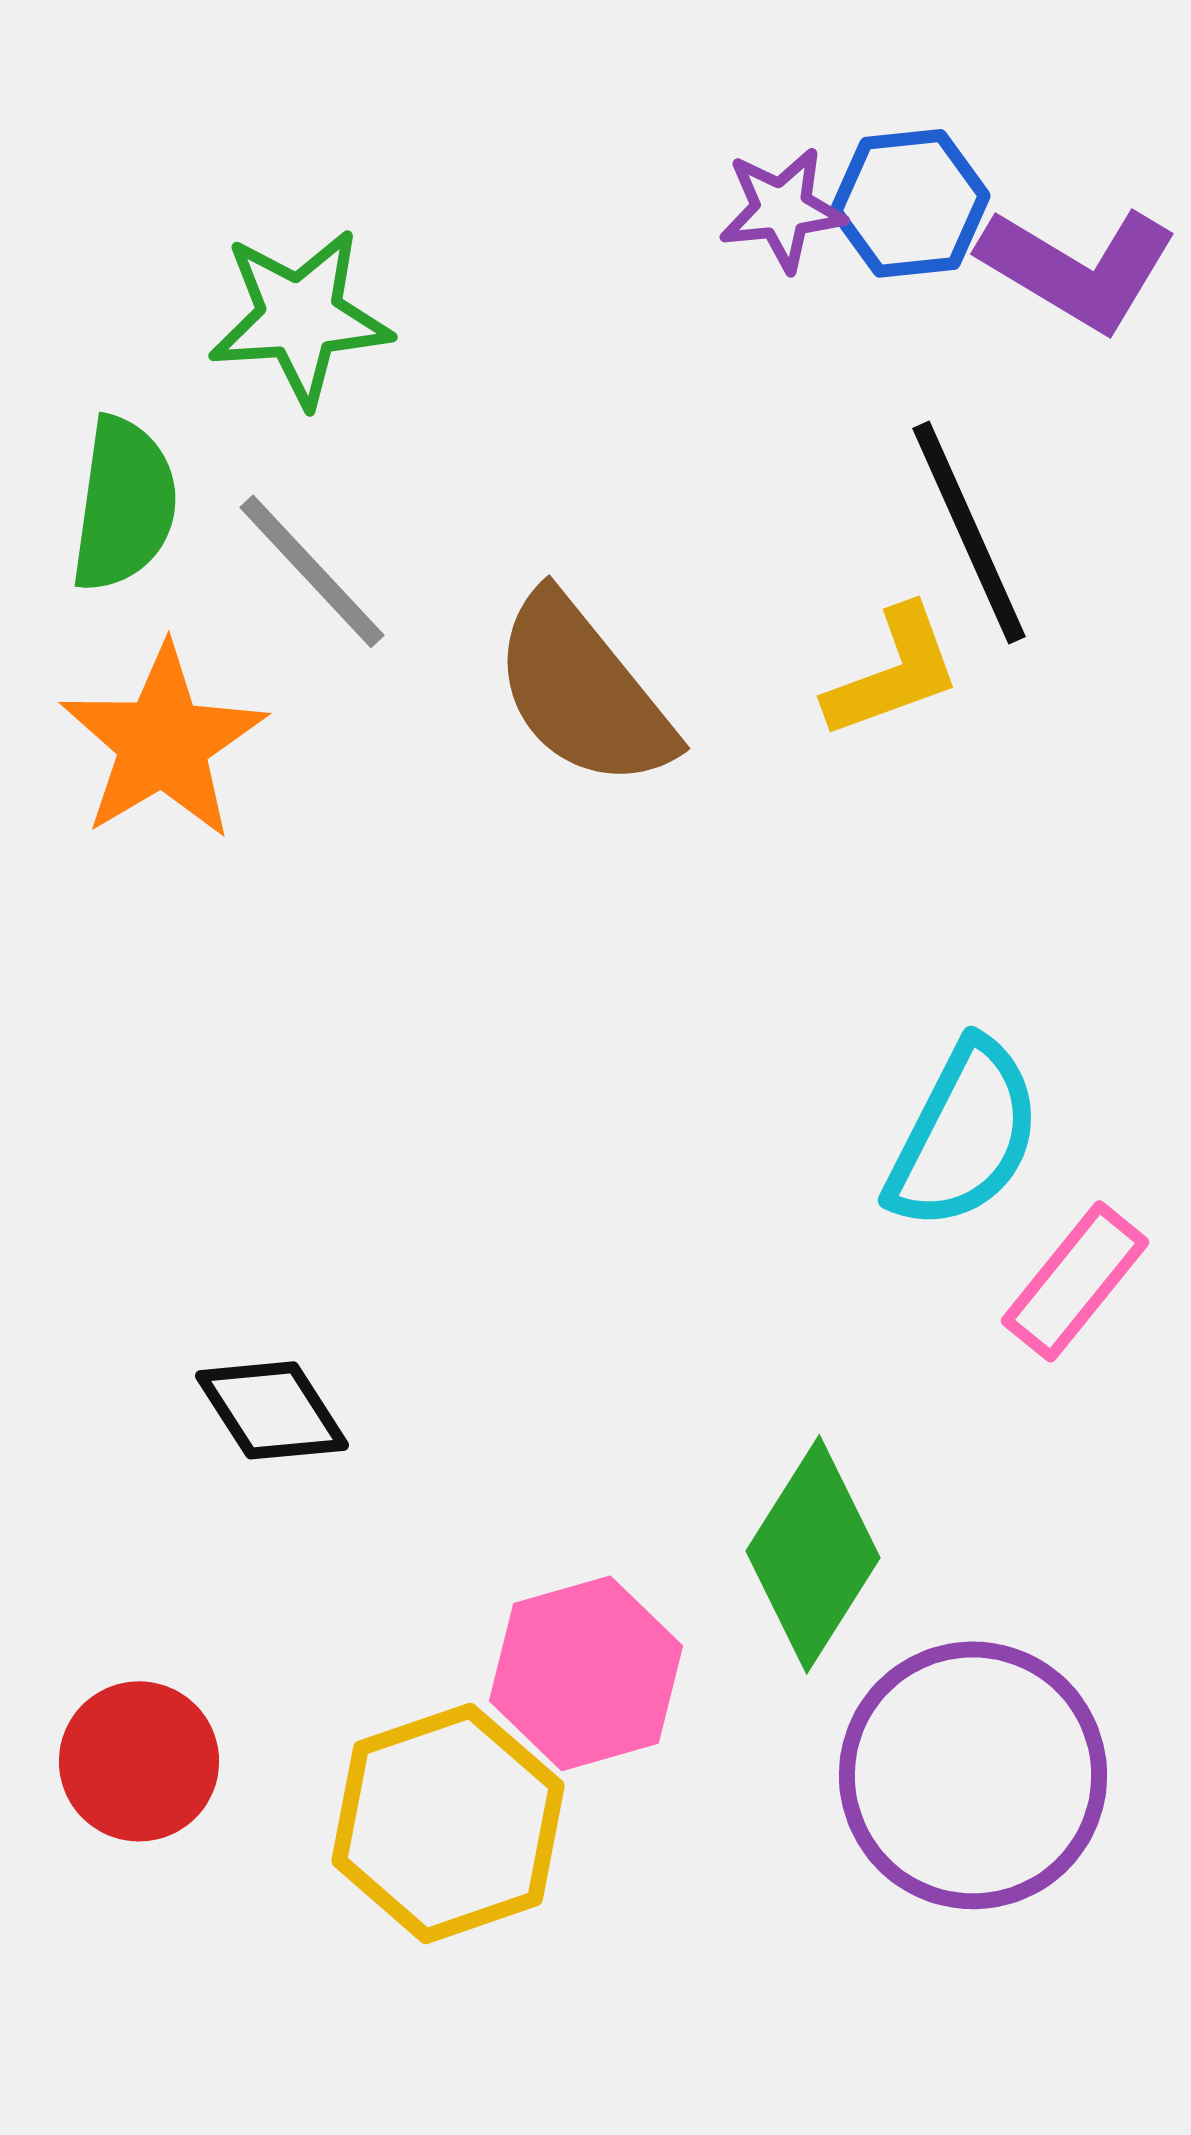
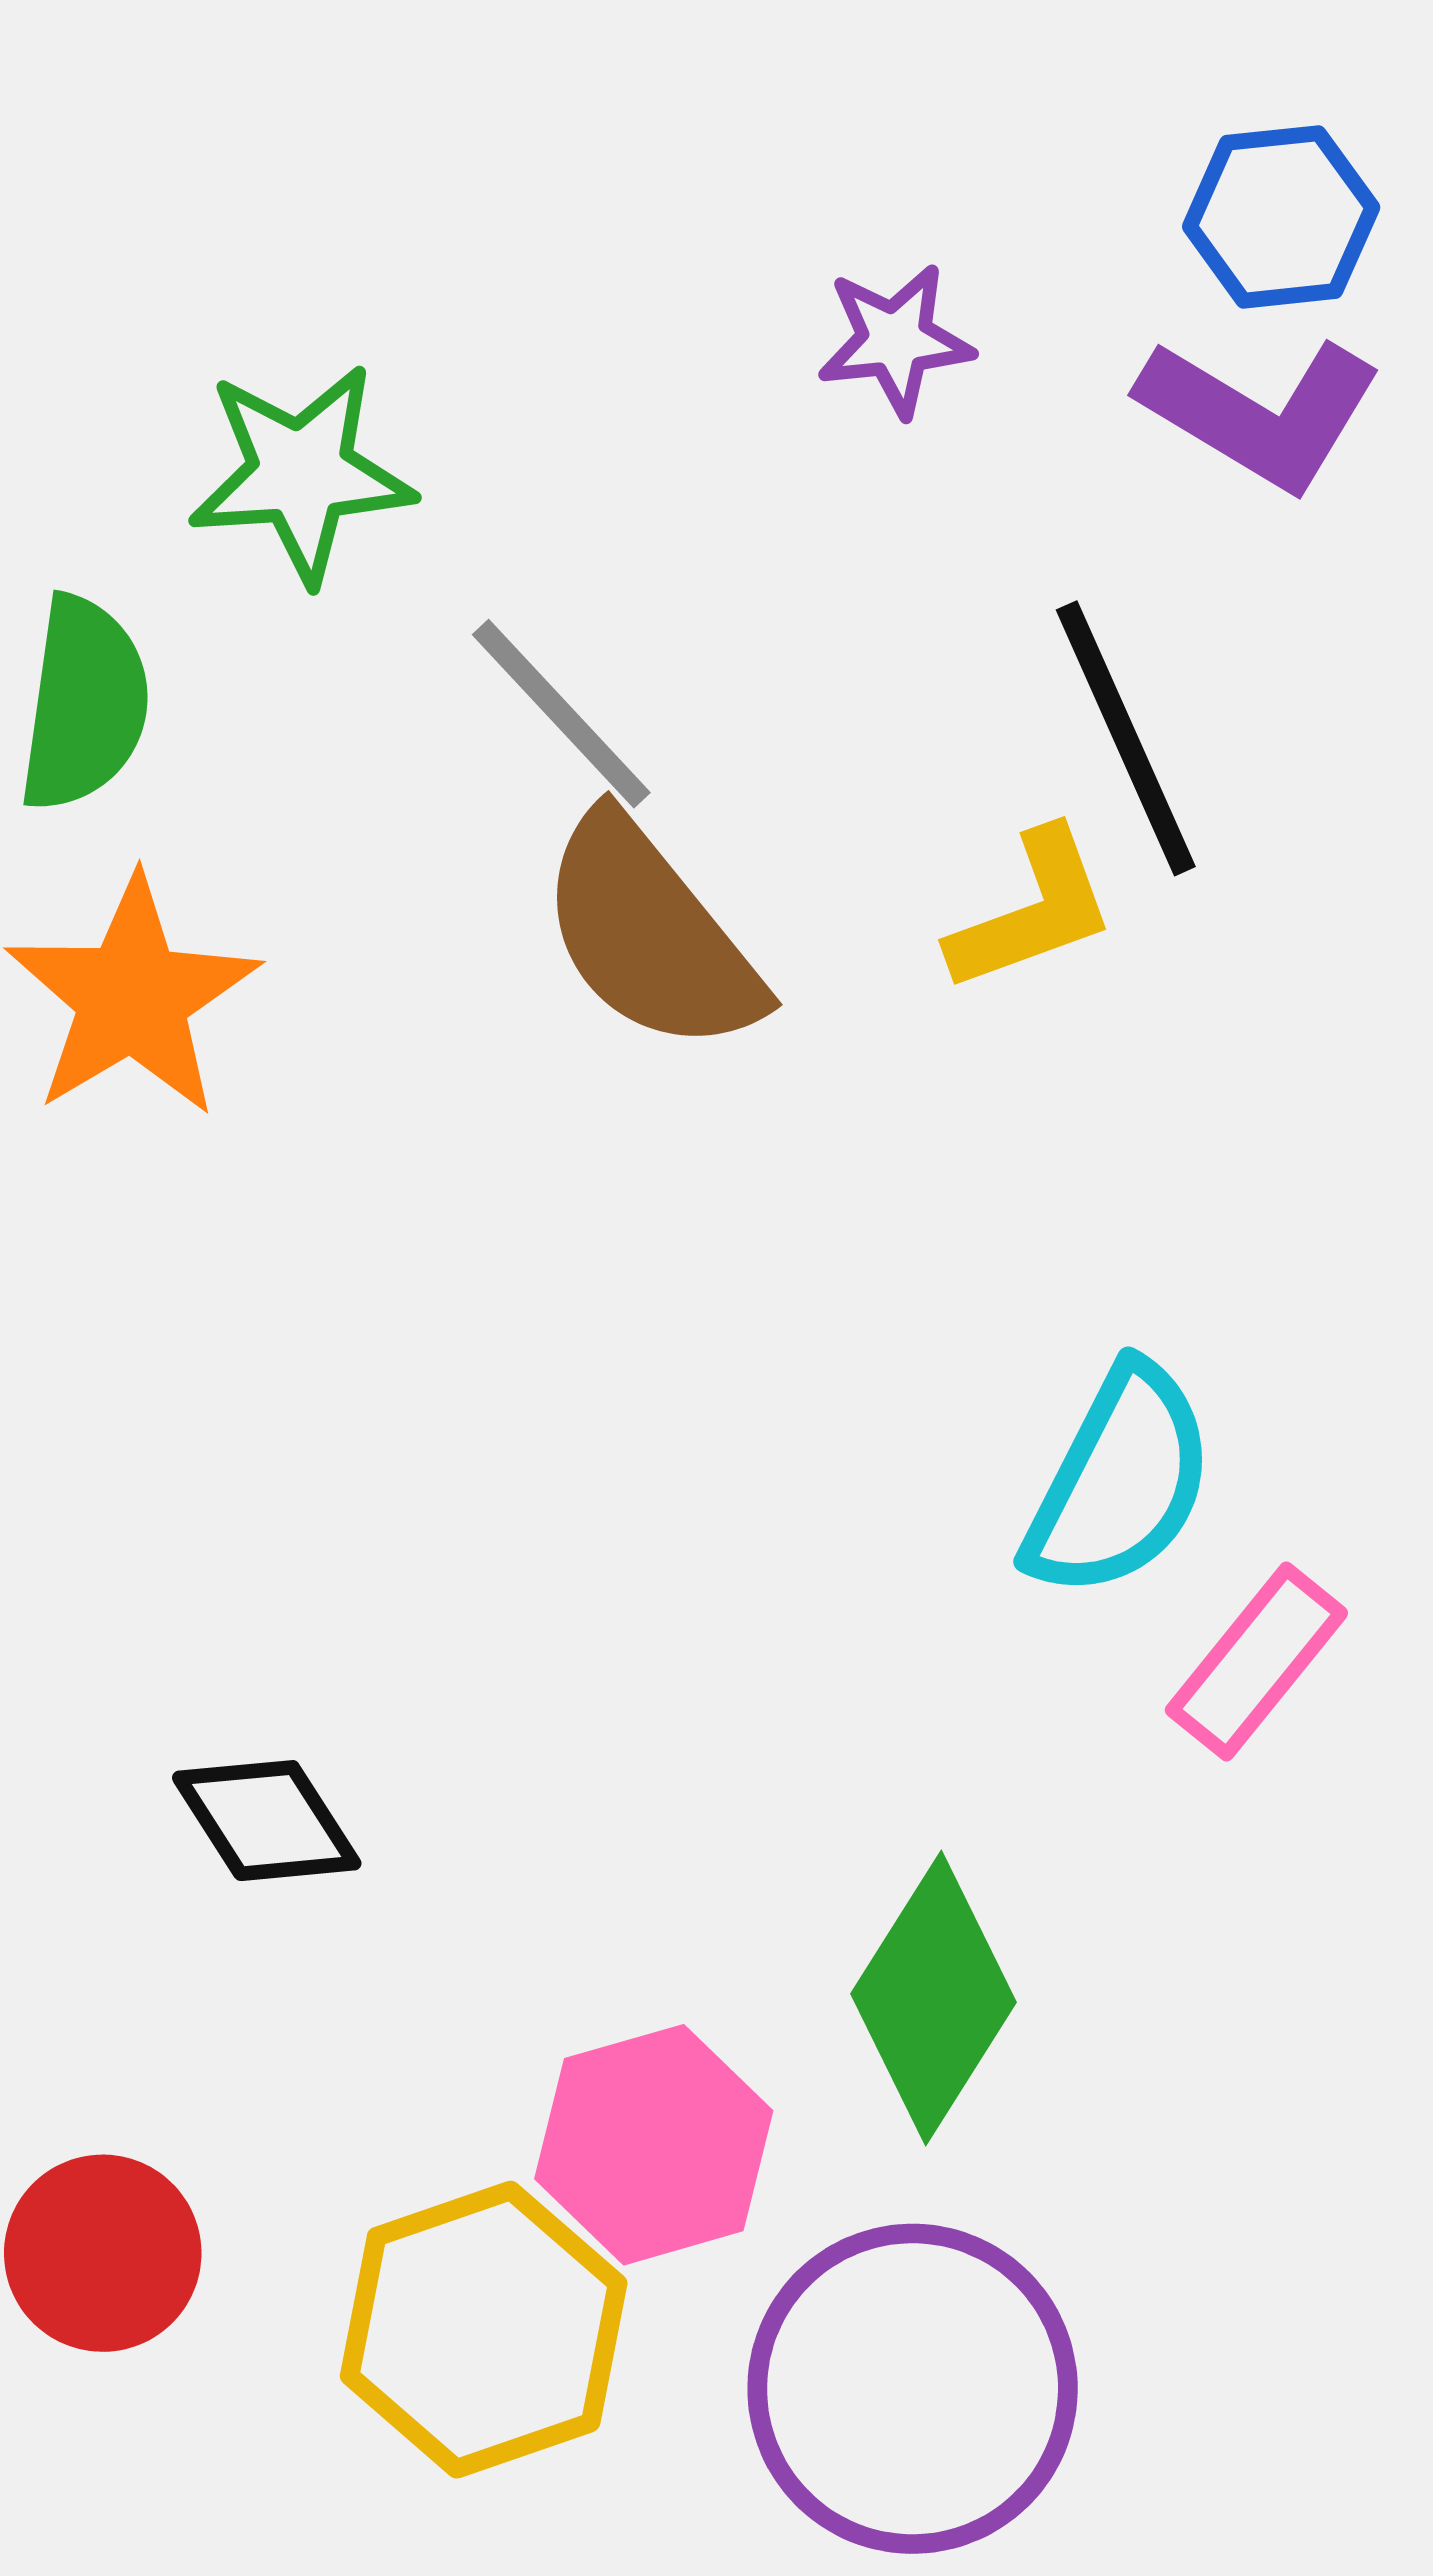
blue hexagon: (910, 203) -> (1281, 217), moved
gray line: (312, 571) -> (561, 714), moved
purple circle: (973, 1775) -> (913, 2389), moved

